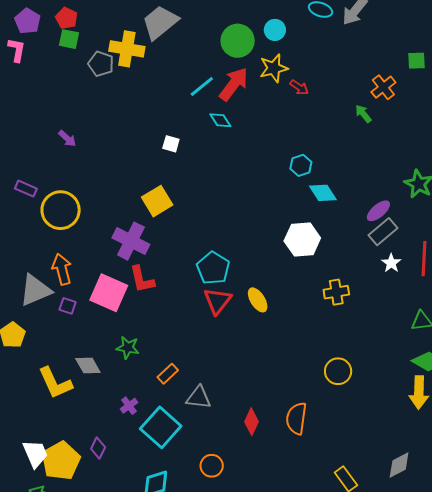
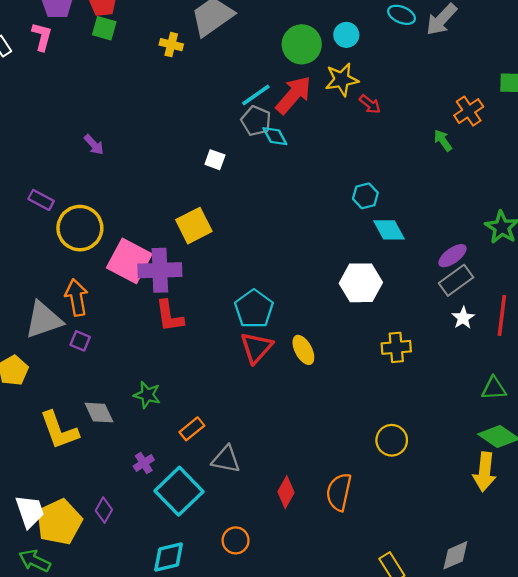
yellow cross: (127, 49) -> (171, 45), size x0.6
gray pentagon: (101, 64) -> (256, 121), moved
purple cross: (131, 241) -> (160, 270), turned -33
pink square: (109, 293) -> (129, 261), moved

